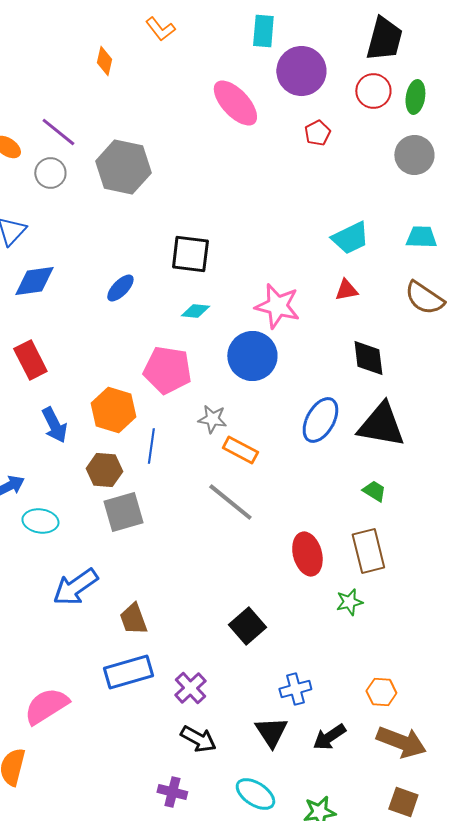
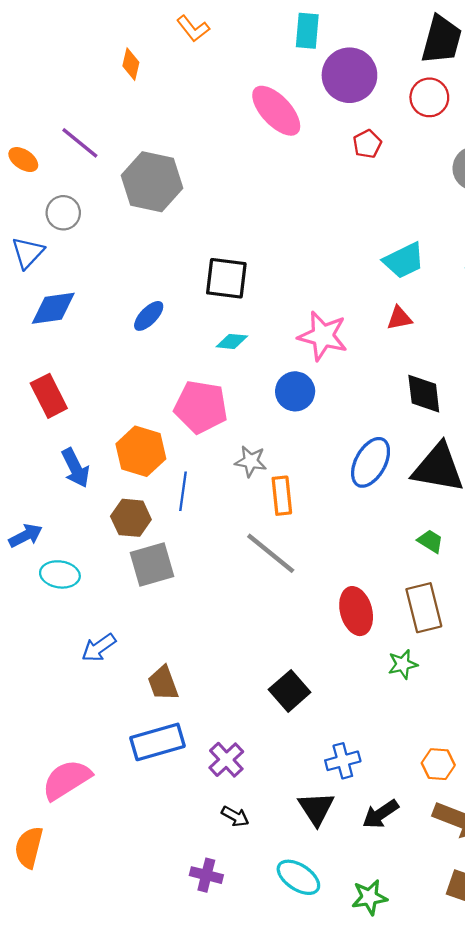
gray circle: (50, 173) -> (63, 213), moved
blue circle: (252, 356) -> (295, 391), size x0.7
orange rectangle: (240, 450) -> (282, 496), turned 56
blue arrow: (75, 587) -> (99, 648), size x0.7
black arrow: (198, 739) -> (235, 816), size x0.7

